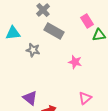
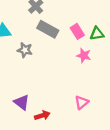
pink rectangle: (87, 21) -> (77, 31), moved
pink star: (75, 62) -> (84, 55), moved

